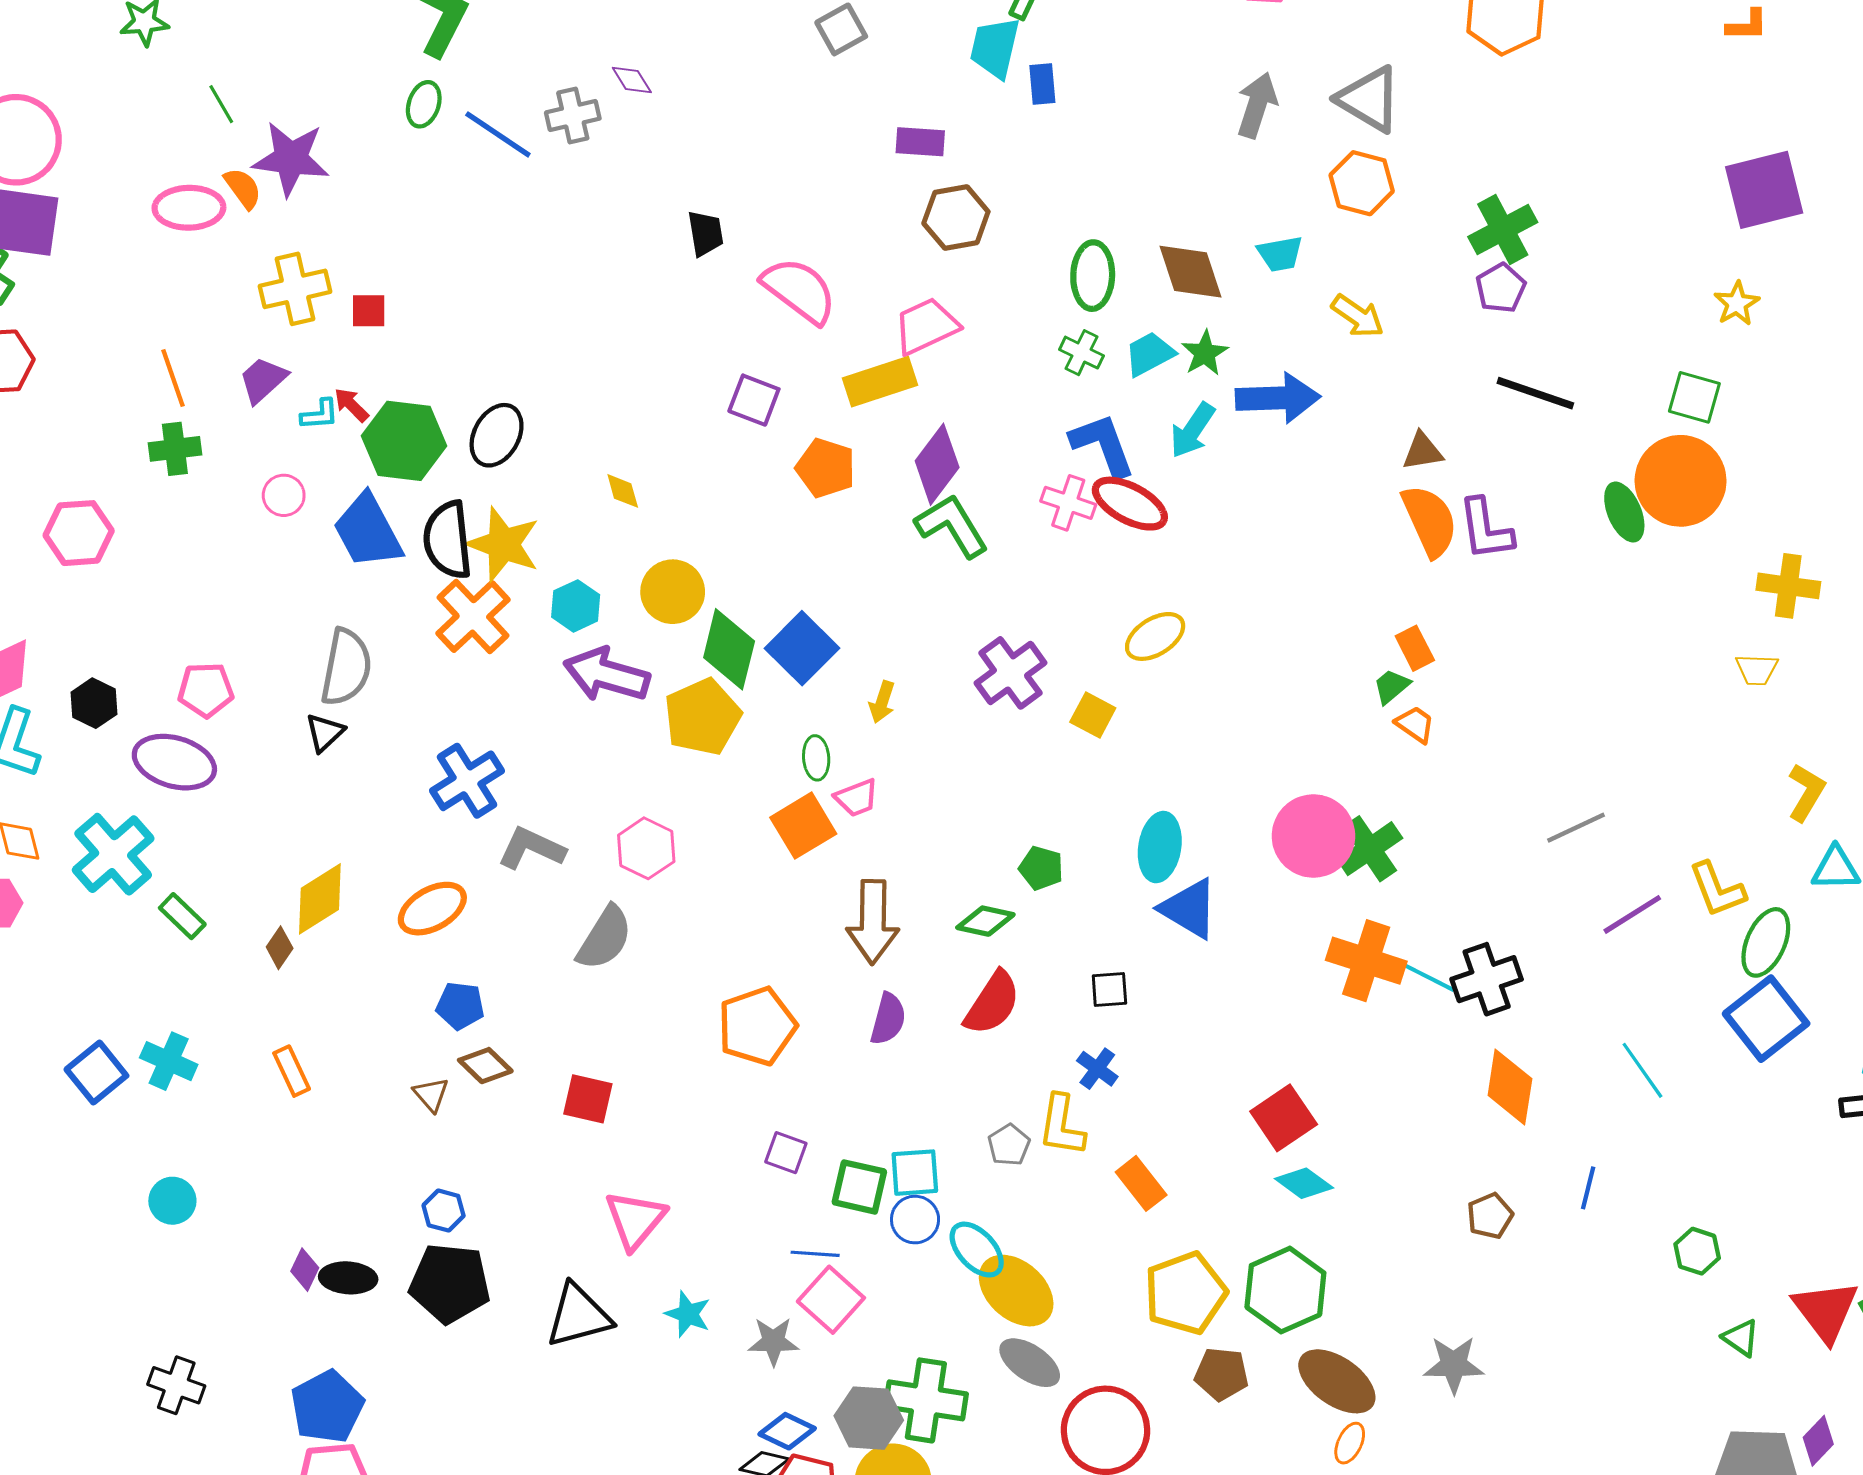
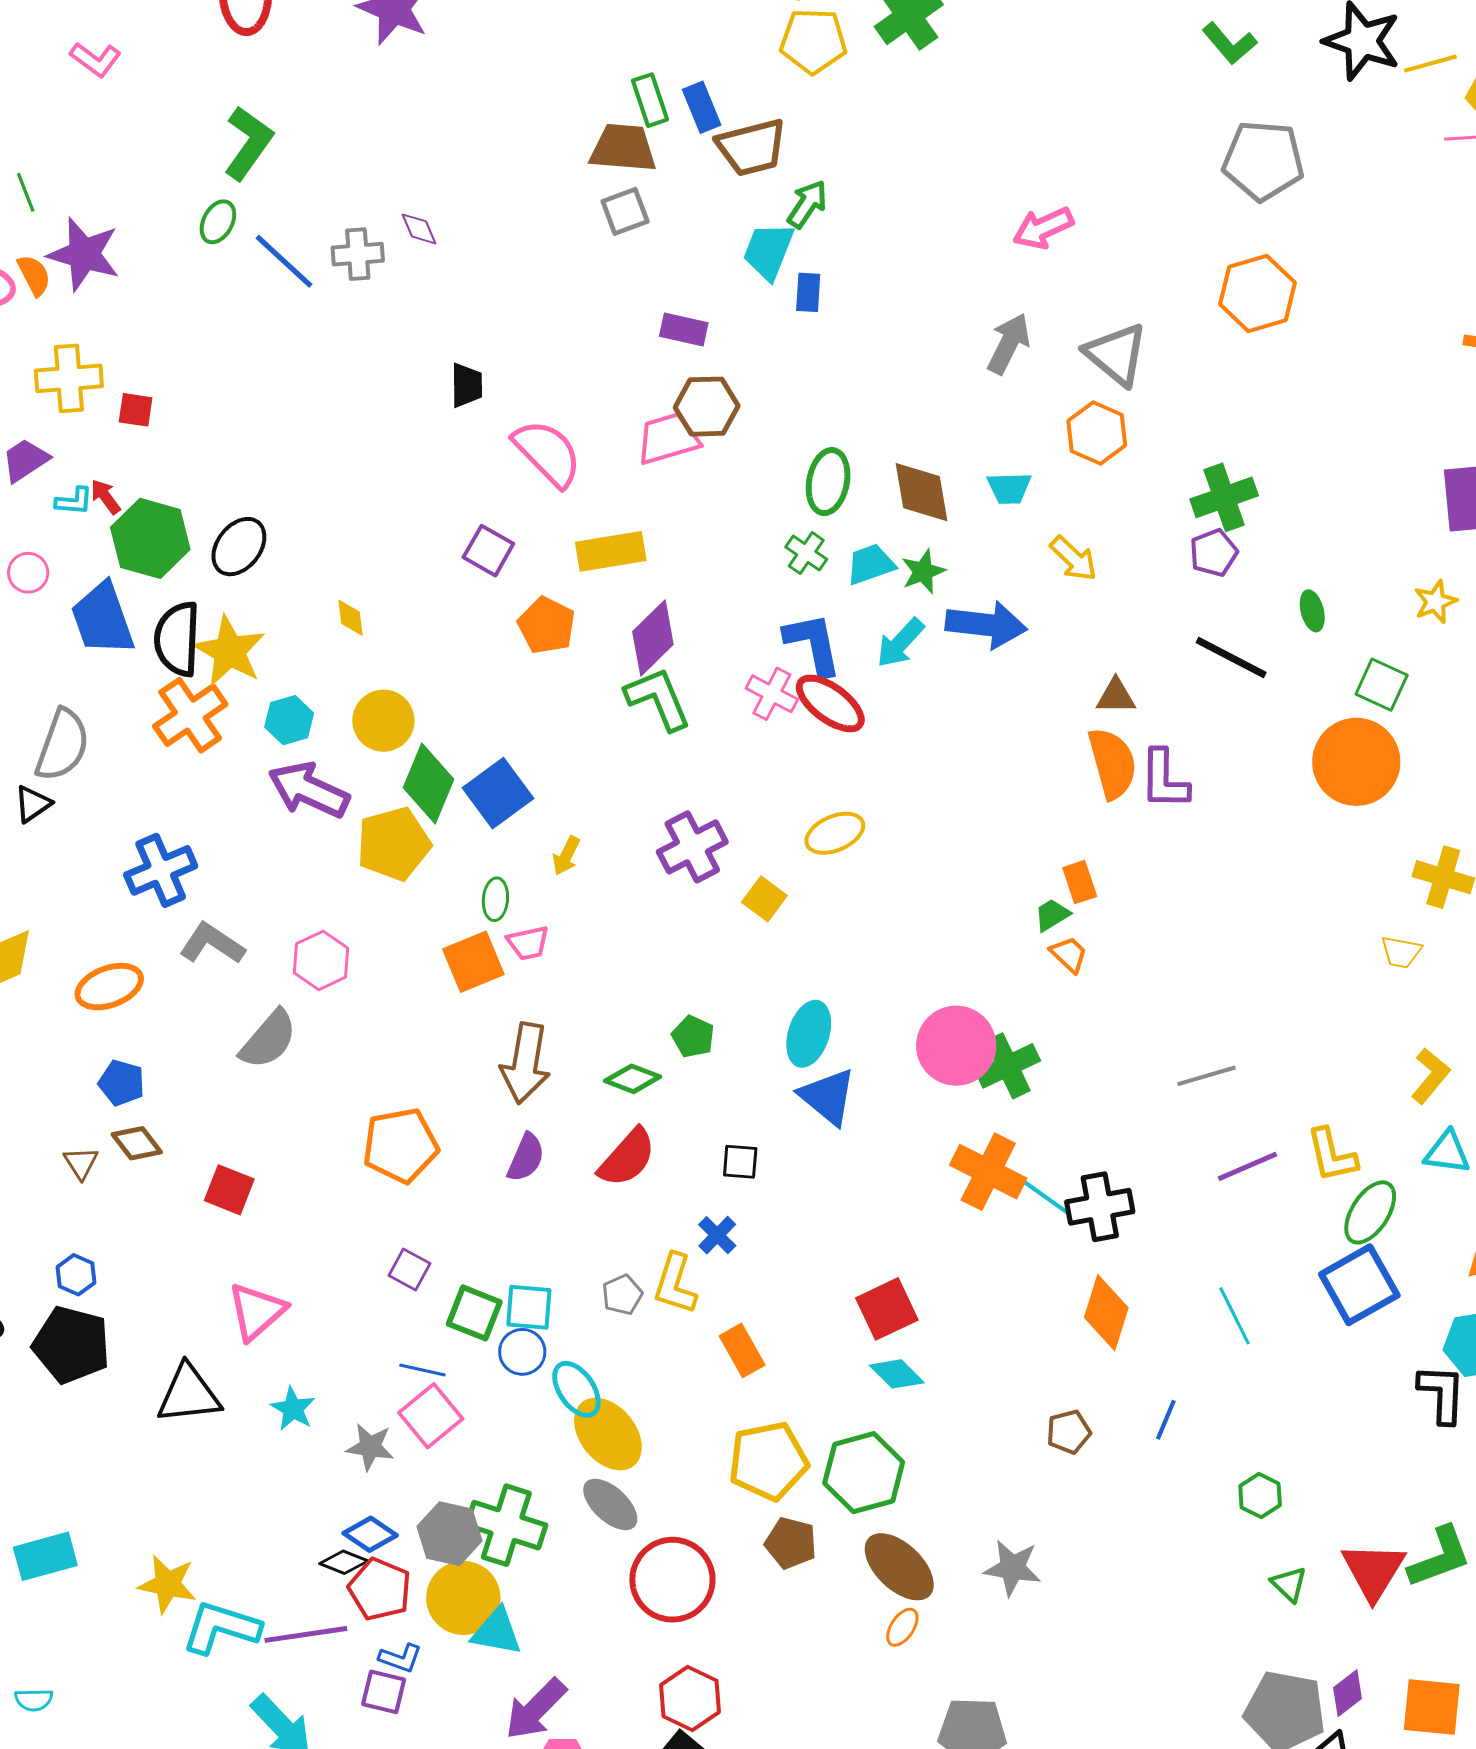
pink trapezoid: (926, 326) -> (668, 439), moved
green ellipse: (1624, 512) -> (1312, 611), moved, size x0.7

